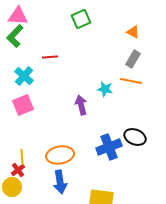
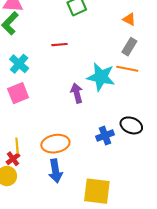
red line: (50, 57) -> (60, 45), moved
cyan star: (105, 89) -> (101, 77), size x1.8
blue cross: (109, 147) -> (105, 136), size x0.7

